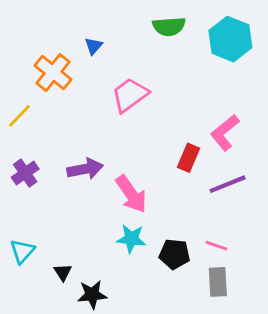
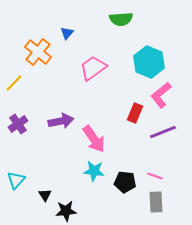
cyan hexagon: (230, 39) -> (149, 62), moved

